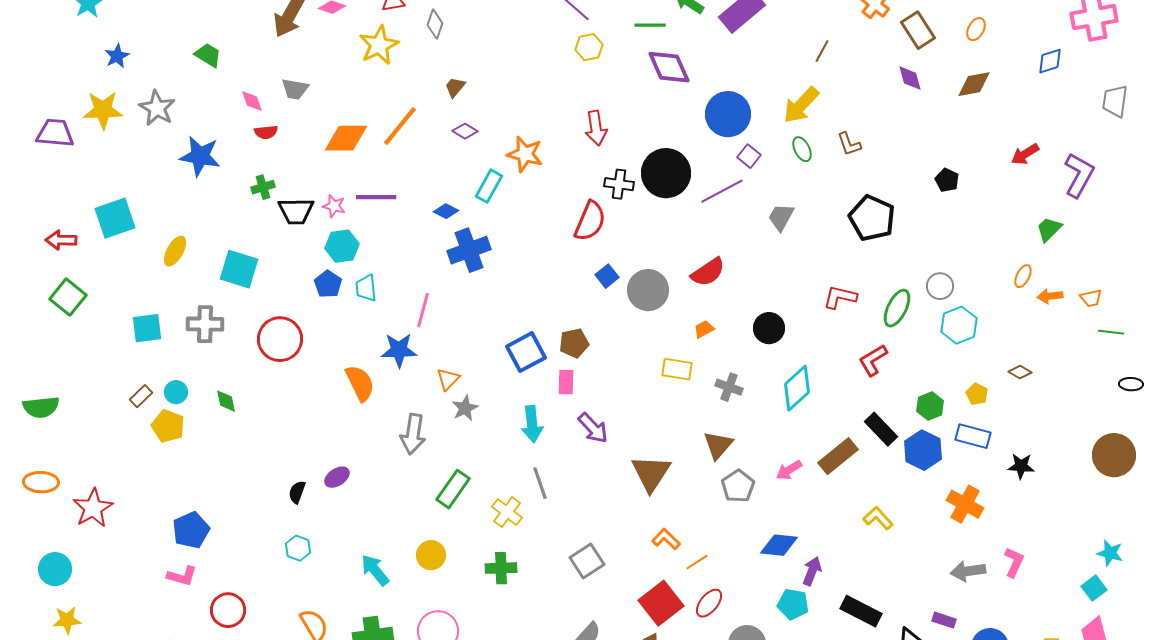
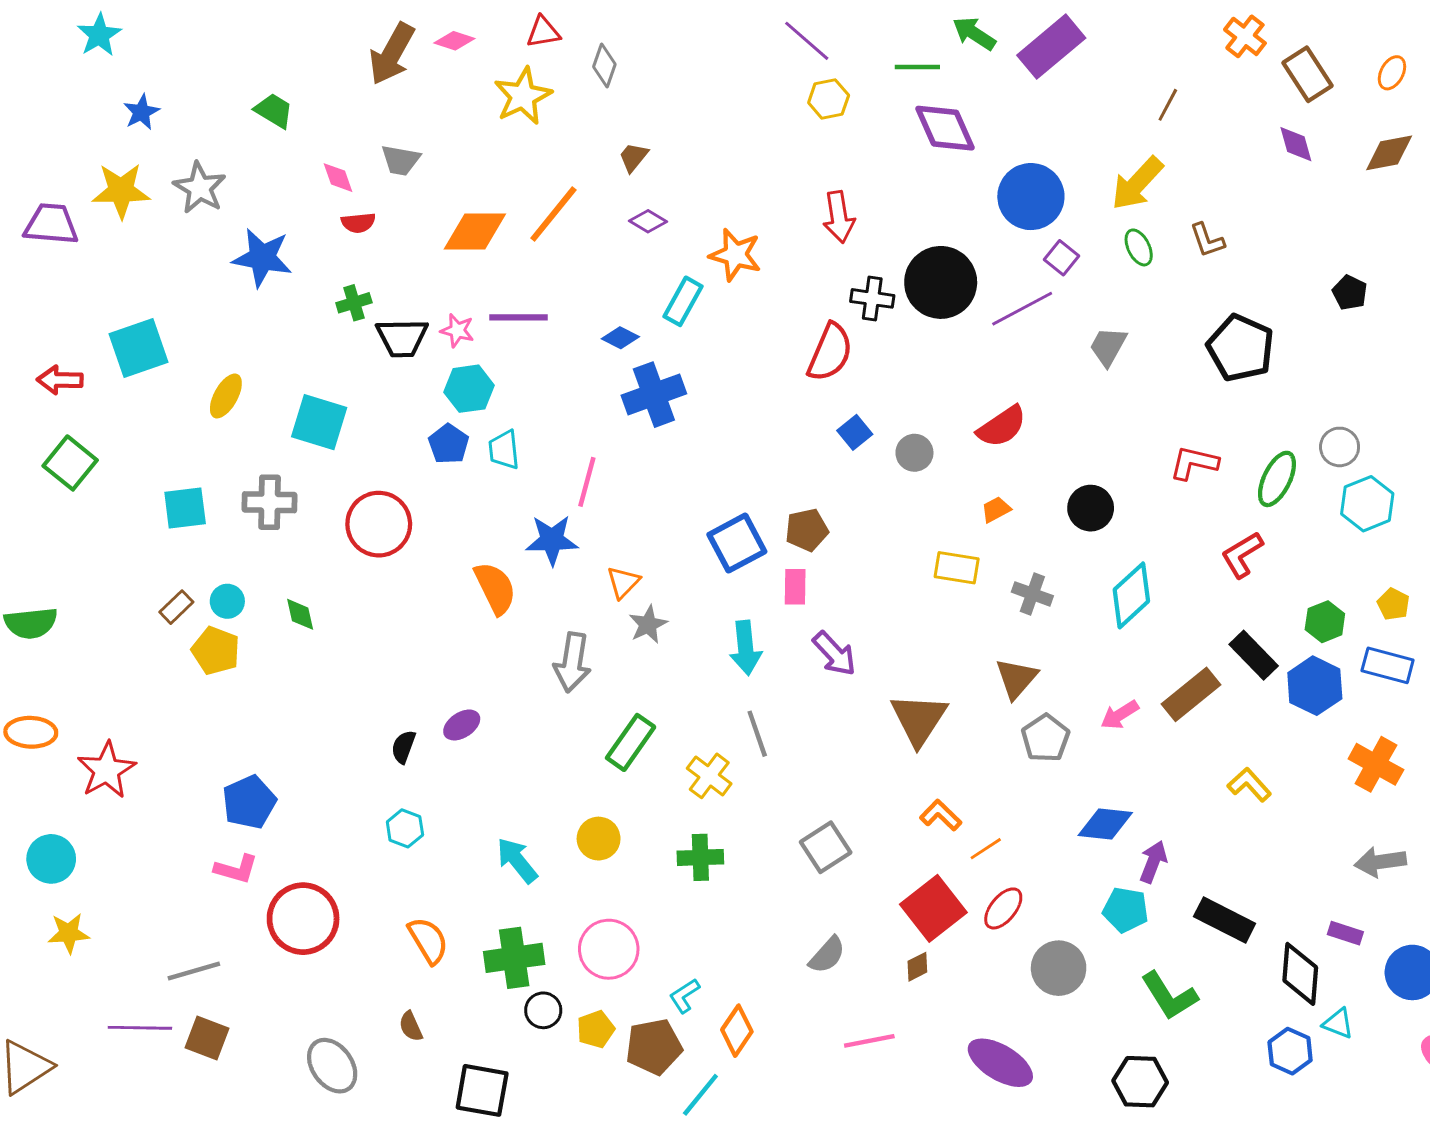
gray circle: (648, 290) -> (914, 453), size x0.6
red circle: (228, 610) -> (303, 919), size x1.4

